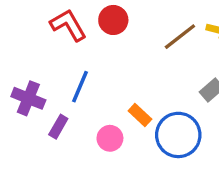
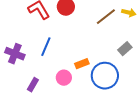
orange rectangle: (140, 115) -> (82, 64), turned -64
purple rectangle: (58, 127) -> (33, 85), moved

